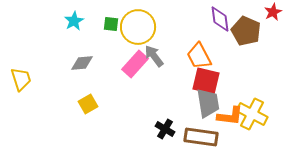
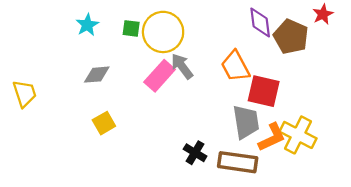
red square: (206, 81) -> (264, 91), moved
orange L-shape: (230, 116) -> (272, 137), turned -32

